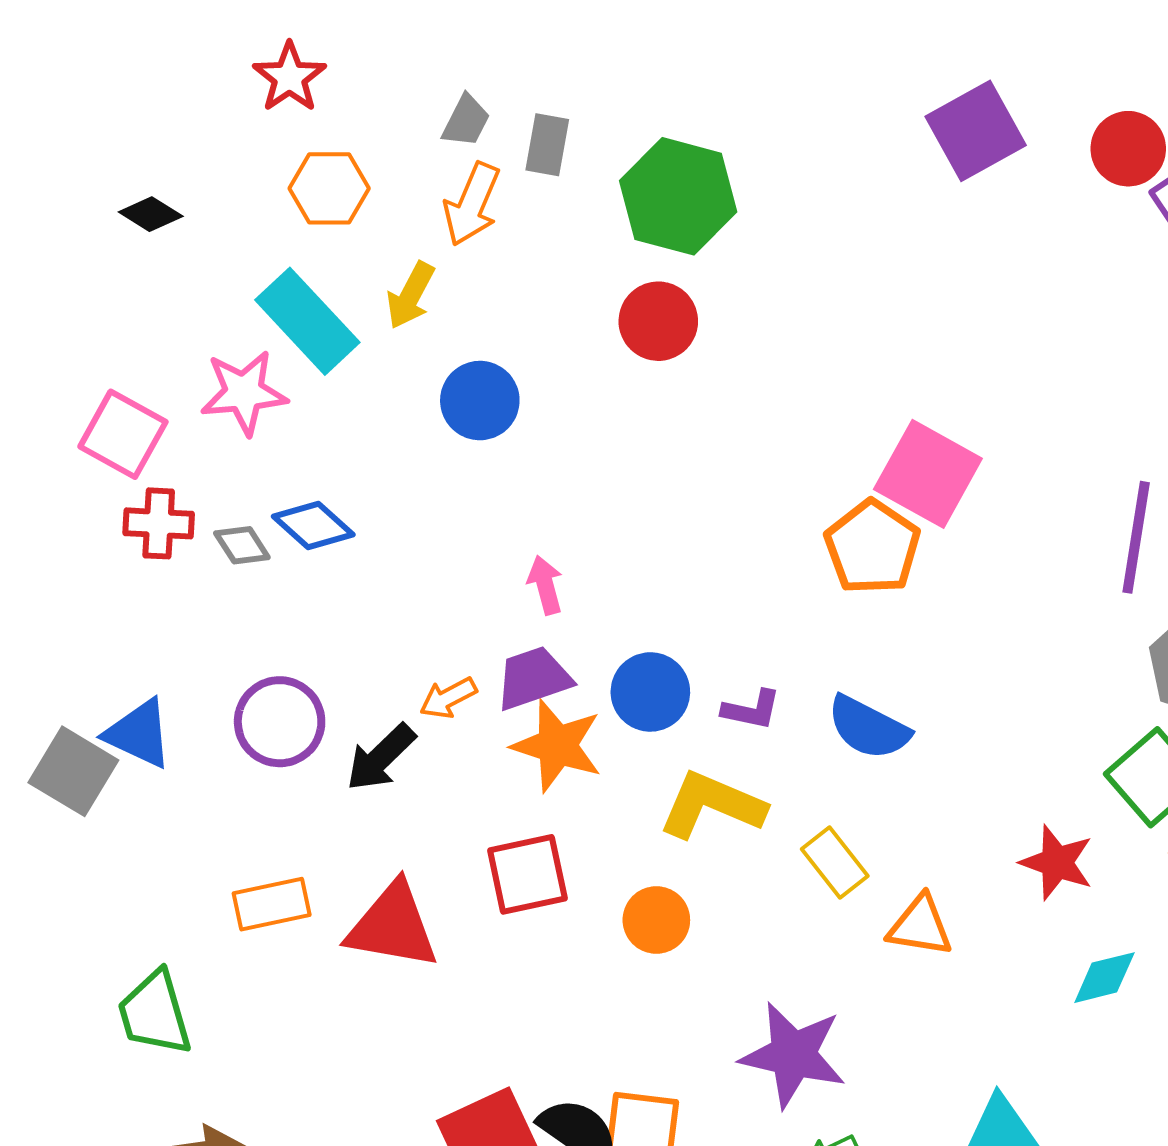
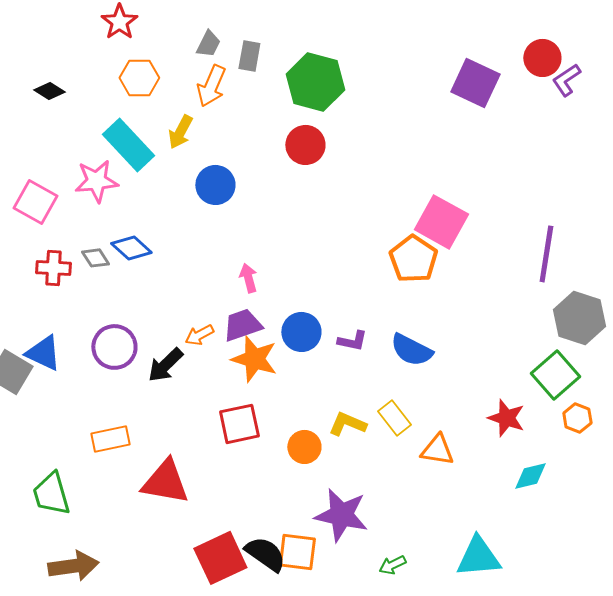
purple square: (976, 131) -> (475, 83), moved, turned -36
red cross: (159, 523) -> (53, 268), moved
yellow L-shape: (712, 805) -> (347, 424), moved, size x0.7
red triangle: (393, 926) -> (165, 482), moved
purple star: (793, 1055) -> (341, 515), moved

